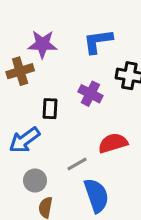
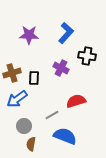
blue L-shape: (98, 41) -> (66, 33), turned 140
brown cross: (20, 71) -> (12, 73), moved
blue semicircle: (96, 195) -> (65, 136), turned -50

